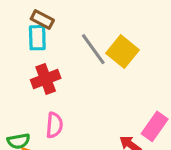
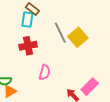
pink semicircle: (54, 125) -> (45, 72), moved

